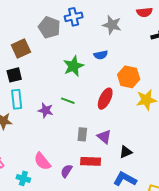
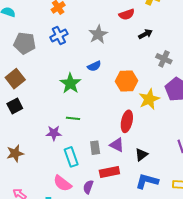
gray star: (112, 25) -> (98, 34), turned -30
gray pentagon: (49, 27) -> (25, 43), moved
cyan rectangle: (17, 99) -> (71, 157), moved
red ellipse: (105, 99) -> (127, 121), moved

